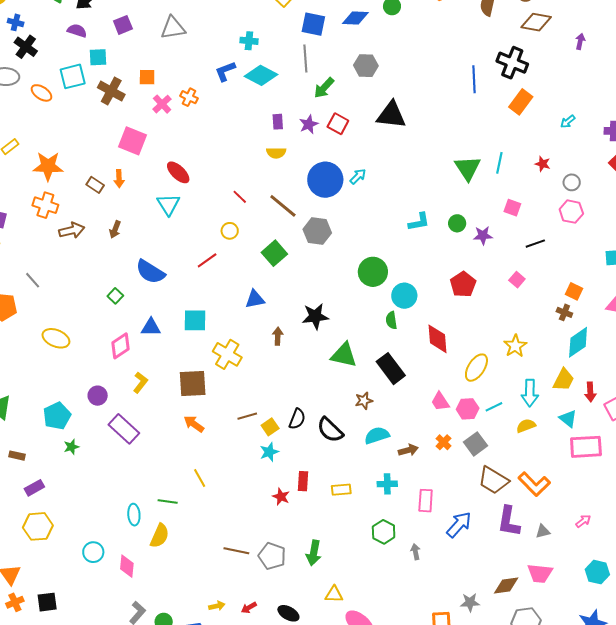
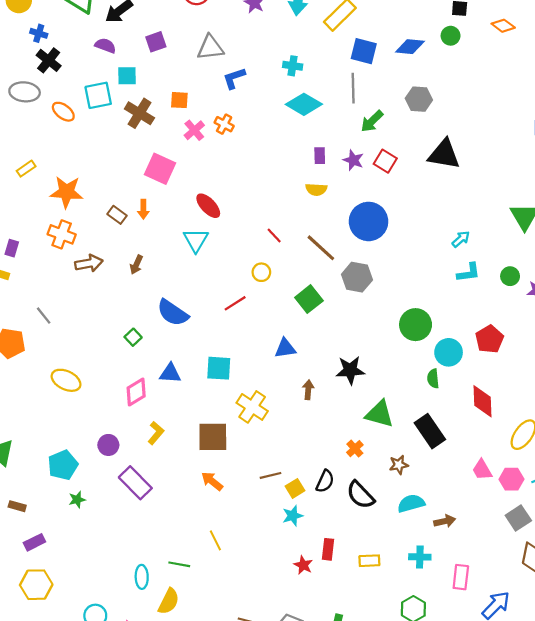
blue L-shape: (225, 71) -> (234, 78), moved
purple star: (309, 124) -> (353, 160), turned -30
cyan arrow: (358, 176) -> (461, 239), moved
red pentagon: (463, 284) -> (490, 339), moved
orange cross: (443, 442) -> (355, 449), moved

